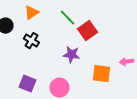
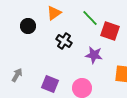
red square: (87, 31) -> (110, 31), turned -36
black cross: (31, 41) -> (64, 41), moved

